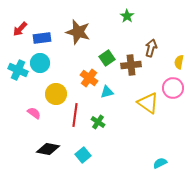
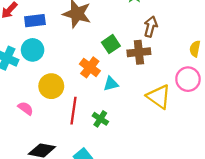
brown arrow: (151, 48) -> (151, 27), moved

